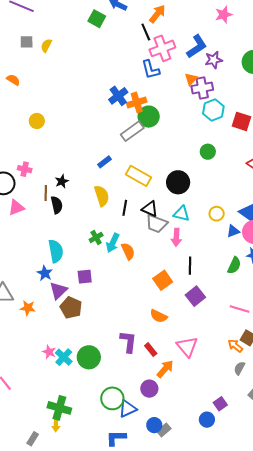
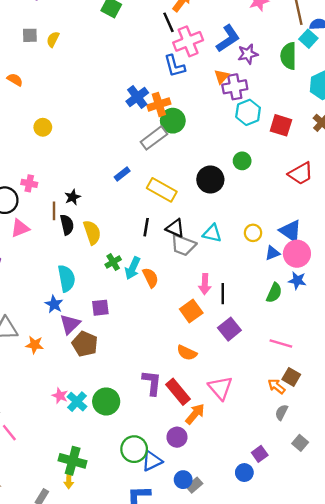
black circle: (178, 182) -> (210, 180), moved
yellow semicircle: (102, 196) -> (92, 232), moved
pink arrow: (176, 237) -> (205, 284), moved
red rectangle: (151, 350) -> (178, 392), size x1.6

